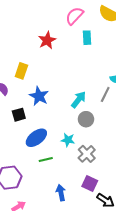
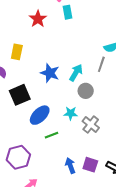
cyan rectangle: (87, 38) -> (67, 12), moved
blue star: (39, 96) -> (50, 73), moved
black square: (19, 115) -> (20, 95), size x1.5
purple square: (90, 184) -> (90, 165), moved

